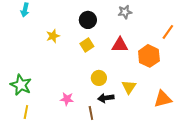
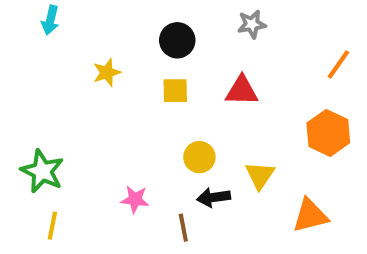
yellow square: (87, 45) -> (175, 91), turned 32
orange hexagon: (149, 56) -> (328, 133), moved
orange triangle: (163, 99) -> (310, 216), moved

